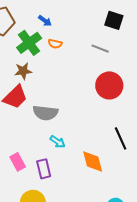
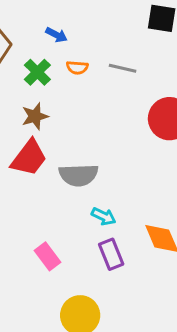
green cross: (29, 43) -> (37, 72), size x0.7
gray line: (100, 49) -> (123, 68), moved
purple rectangle: (44, 169) -> (111, 254), moved

